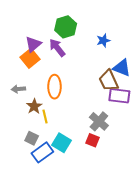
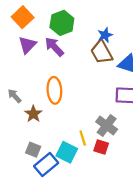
orange square: (30, 58) -> (23, 17), moved
brown trapezoid: (109, 81) -> (102, 52), moved
gray arrow: (18, 89) -> (15, 96), turned 56
yellow line: (45, 116) -> (83, 138), moved

